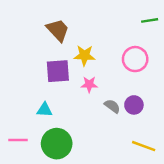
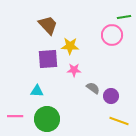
pink circle: (135, 59) -> (112, 35), moved
purple circle: (134, 105) -> (111, 96), moved

